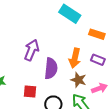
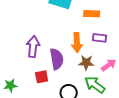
red square: (30, 91) -> (42, 77), moved

